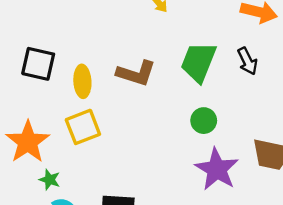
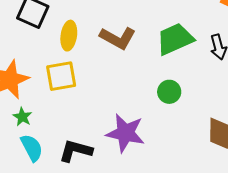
green trapezoid: (198, 62) -> (175, 39), turned 33
purple star: (217, 169) -> (125, 133), moved, turned -30

